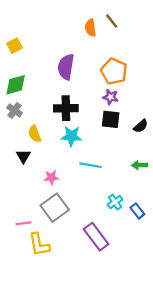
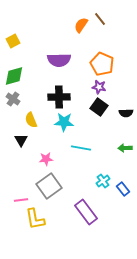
orange semicircle: (90, 28) -> (81, 25), turned 42
purple semicircle: (66, 67) -> (59, 60), turned -100
black square: (111, 119) -> (99, 107), turned 30
black semicircle: (141, 126) -> (126, 113), turned 40

